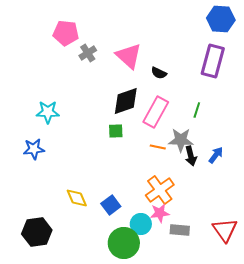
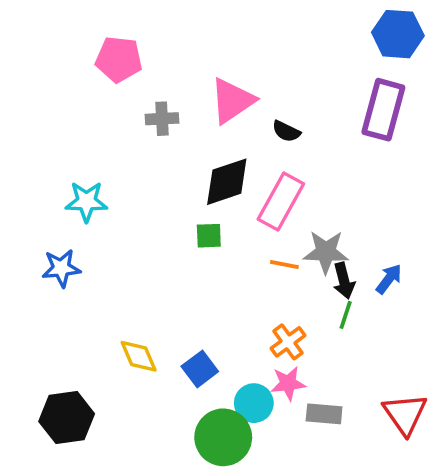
gray cross: (88, 53) -> (162, 119), moved, turned 30
pink triangle: (129, 56) -> (232, 101), turned 44
green line: (197, 110) -> (346, 315), moved
orange cross: (160, 190) -> (288, 342), size x0.7

